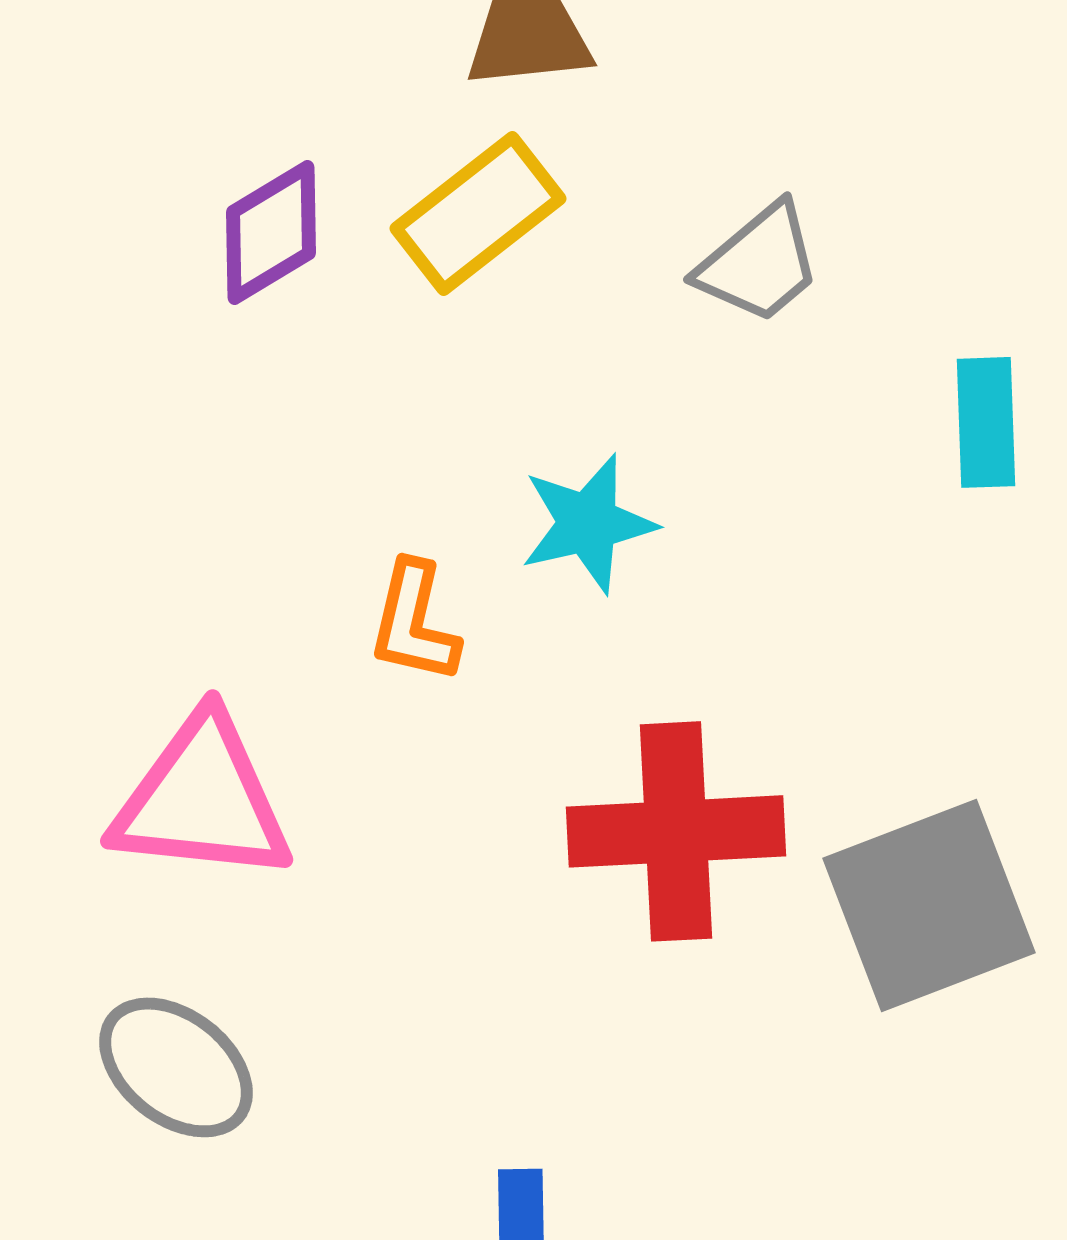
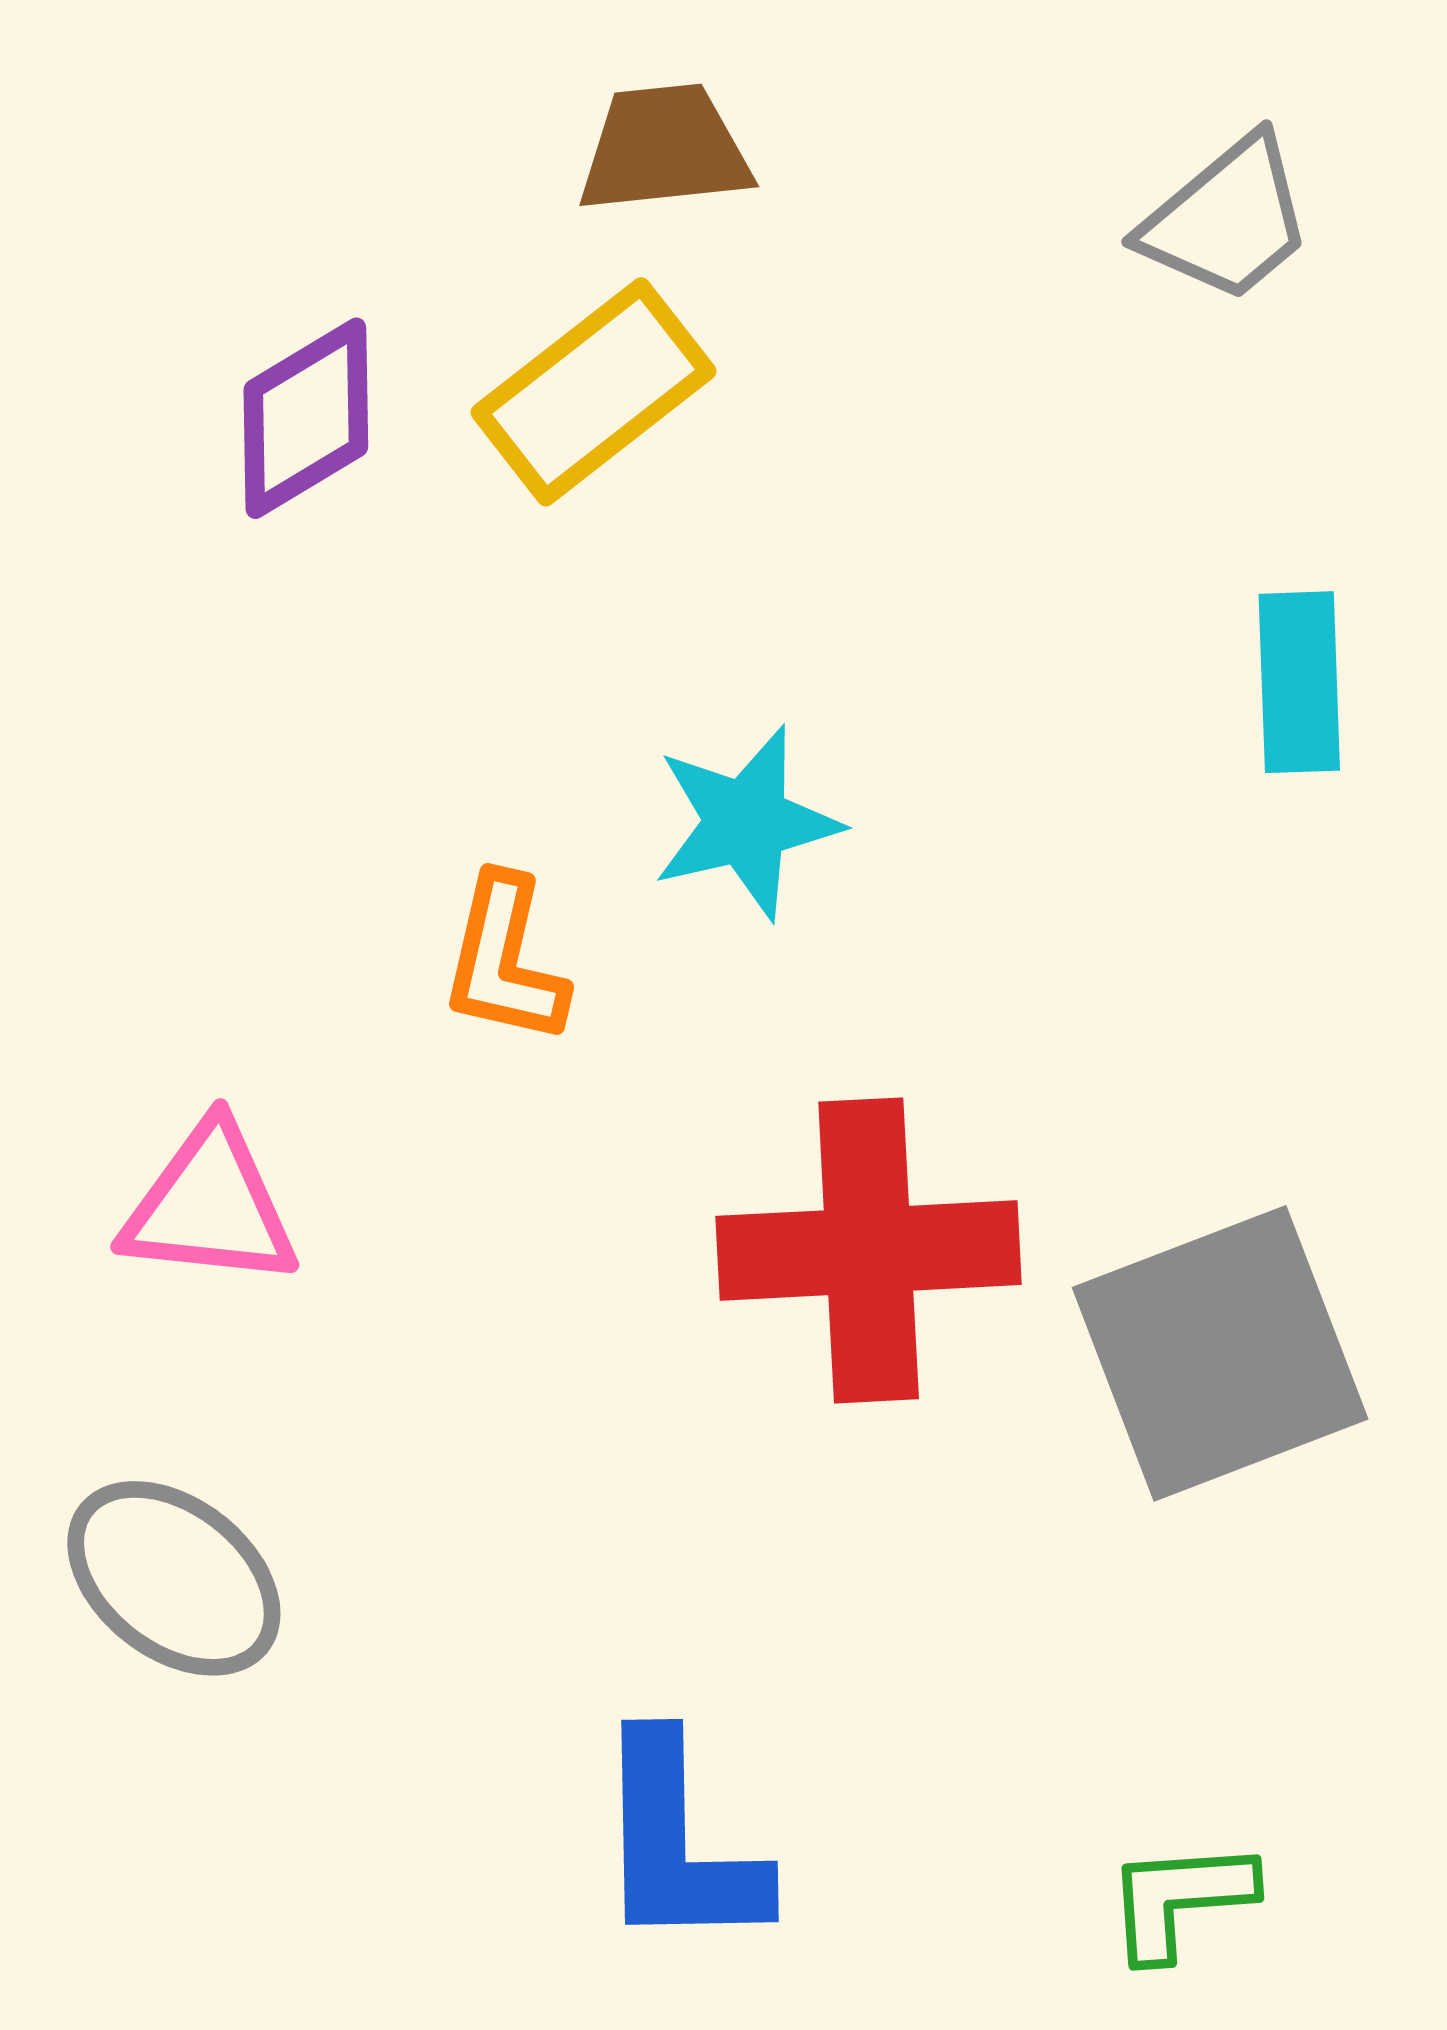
gray trapezoid: (759, 263) -> (1227, 220), moved
pink triangle: (202, 799) -> (210, 1206), size x0.7

